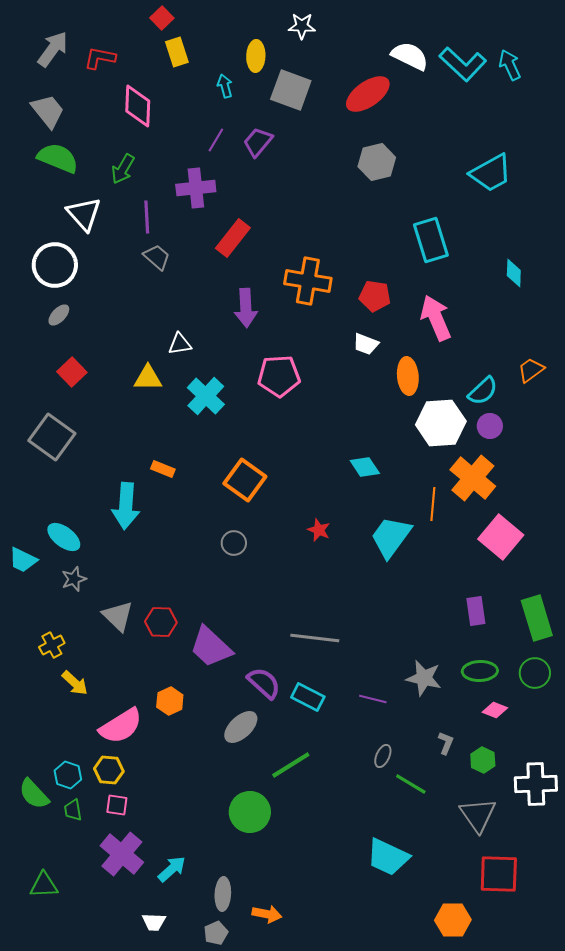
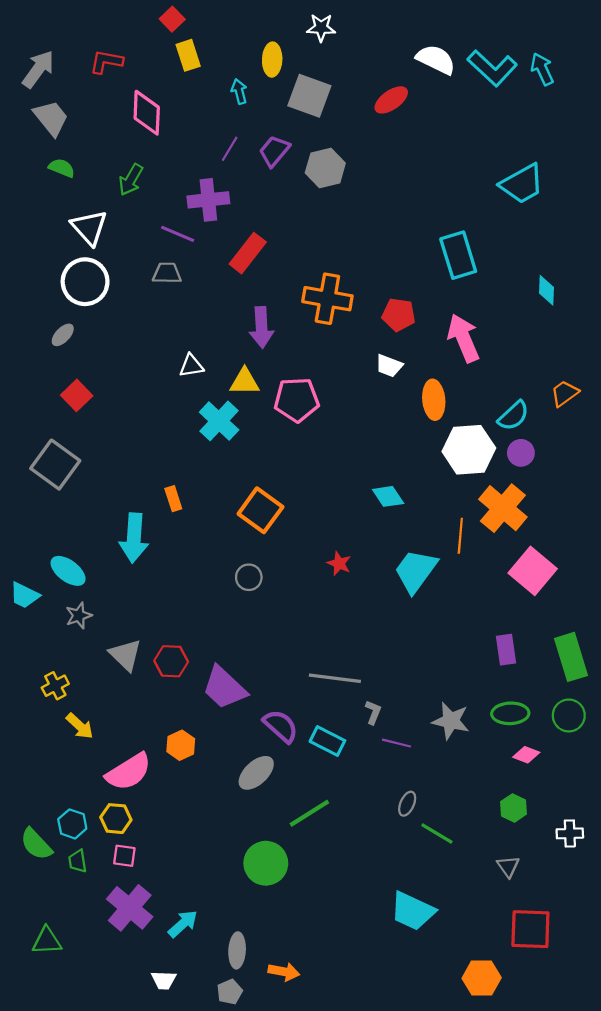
gray arrow: (53, 49) -> (38, 69), moved
red ellipse: (368, 94) -> (391, 100), size x0.7
green semicircle: (58, 158) -> (62, 168), size x0.6
gray hexagon: (377, 162) -> (325, 168), moved
purple line: (147, 217) -> (178, 234), moved, turned -64
gray trapezoid: (157, 257) -> (167, 273), turned -40
white circle: (55, 265) -> (85, 282), moved
yellow triangle: (148, 378) -> (245, 382), moved
orange rectangle: (163, 469) -> (173, 499), turned 50
gray L-shape: (446, 743) -> (373, 712), moved
white cross: (536, 784) -> (570, 833), size x0.6
gray triangle: (478, 815) -> (508, 866), size x0.6

